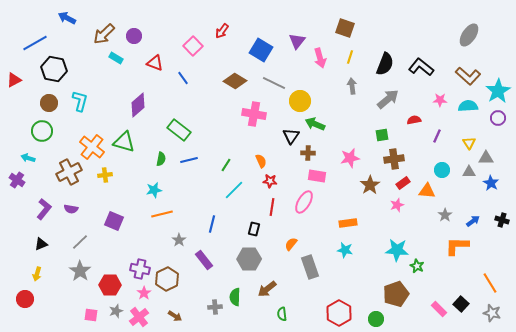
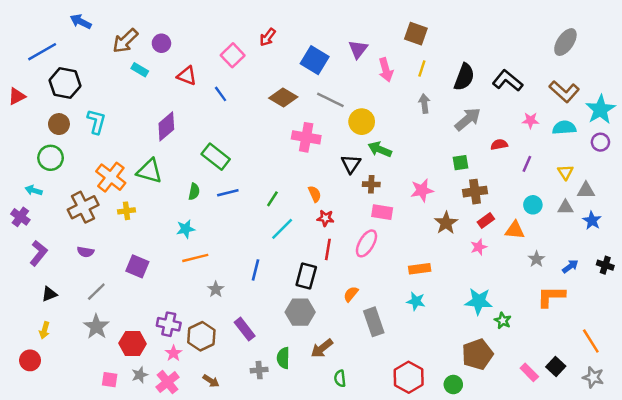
purple L-shape: (44, 209) -> (38, 253), moved
black rectangle: (254, 229) -> (306, 276), size x1.5
purple rectangle: (204, 260) -> (245, 329), moved

